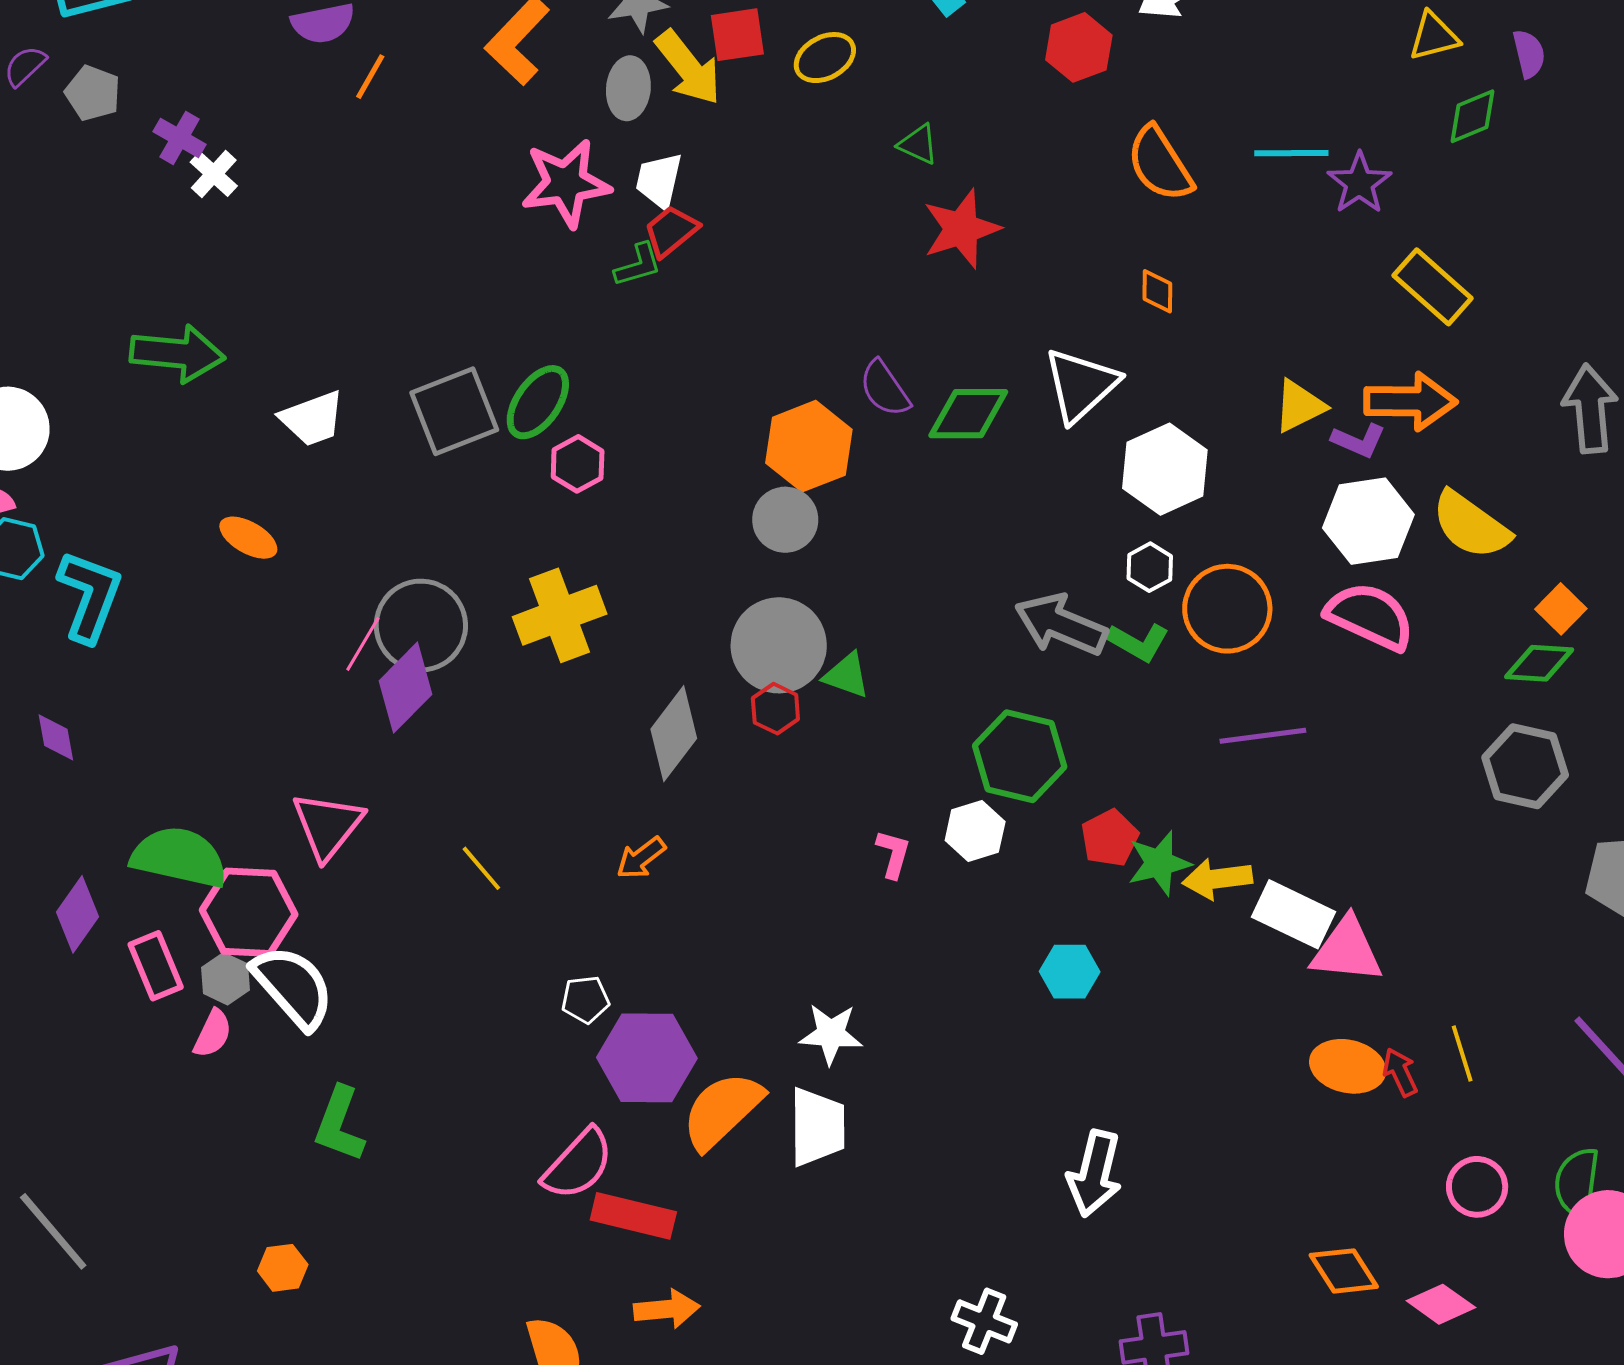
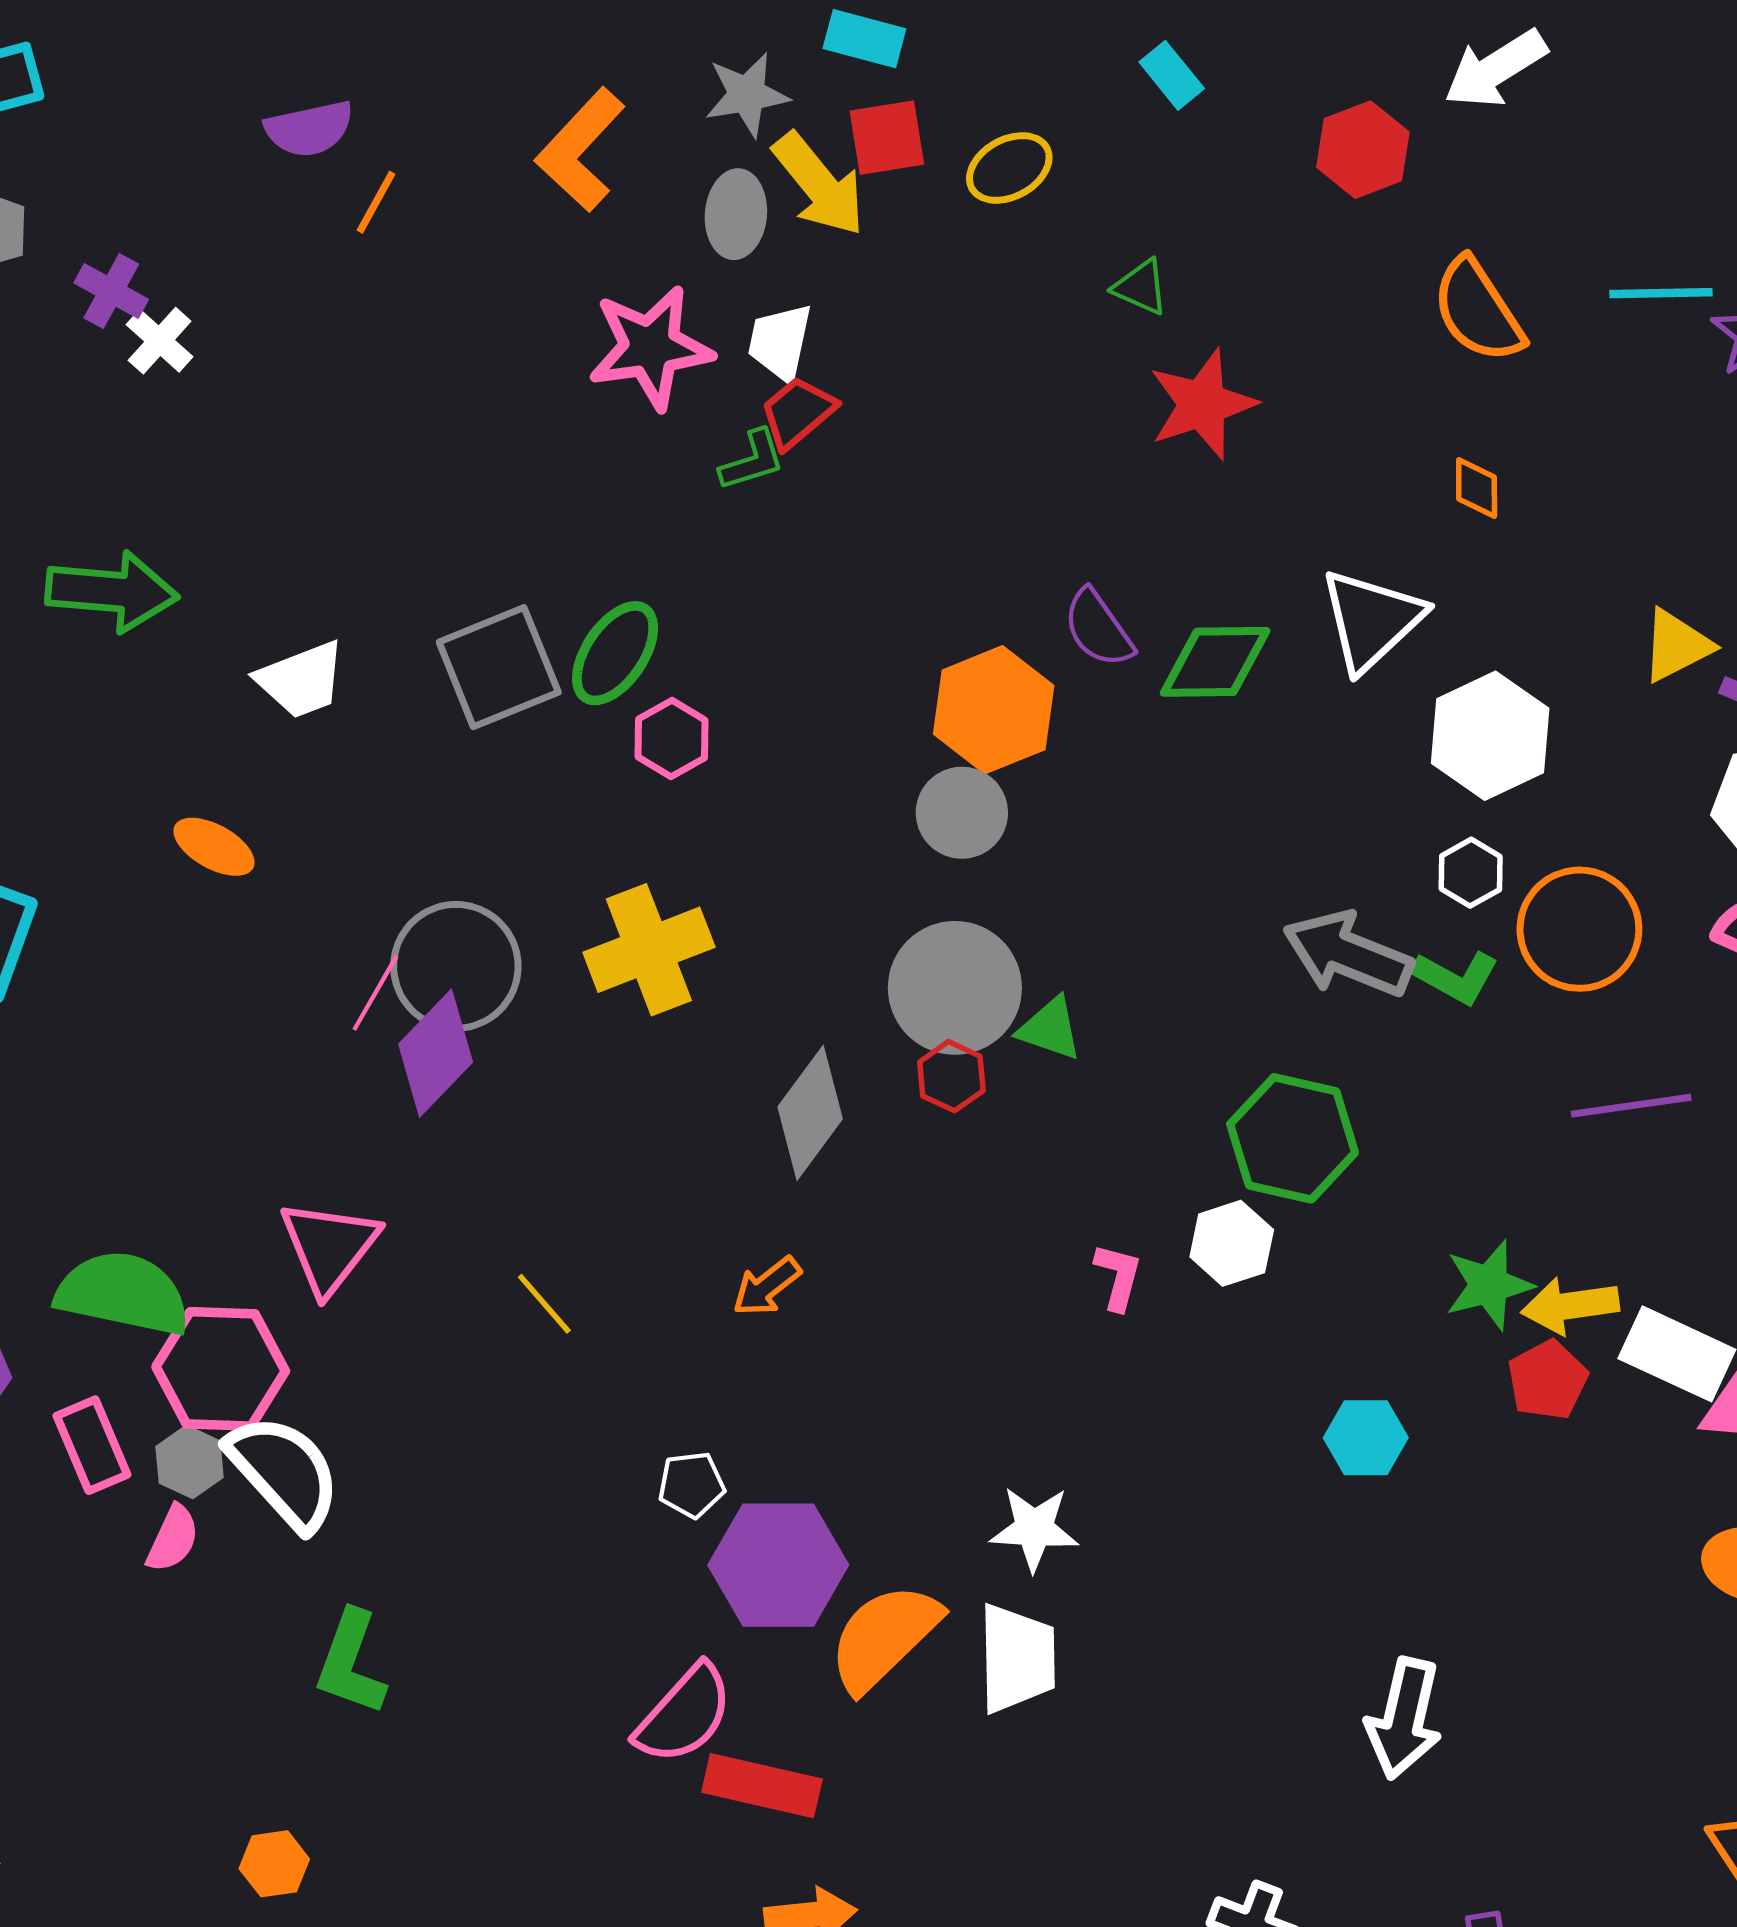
red pentagon: (1110, 838) -> (1547, 1380), moved

